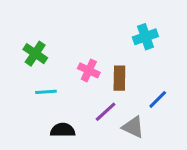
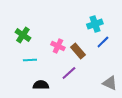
brown rectangle: (119, 78) -> (78, 51), turned -42
blue line: (158, 99) -> (103, 42), moved
gray triangle: (133, 127) -> (110, 83), moved

